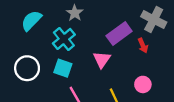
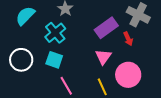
pink triangle: (102, 60) -> (103, 57), moved
pink circle: (143, 84) -> (128, 75), size x1.6

